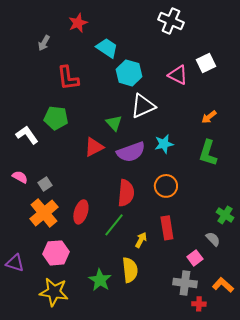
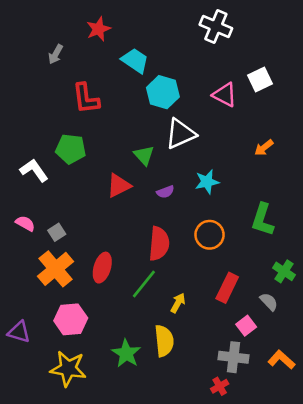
purple semicircle: (131, 152) -> (165, 192), size x0.5
green L-shape: (208, 153) -> (263, 220), moved
red rectangle: (167, 228) -> (227, 288), moved, turned 35
red cross: (199, 304) -> (220, 386), moved, turned -32

